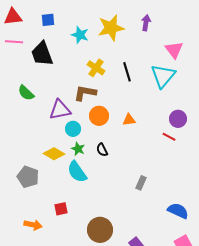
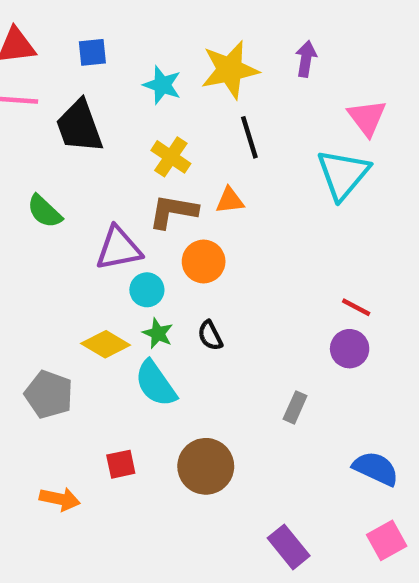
yellow cross: (96, 68) -> (171, 157), moved
black line: (127, 72) -> (249, 137), moved
purple circle: (178, 119) -> (350, 349), moved
orange triangle: (129, 120) -> (230, 200), moved
brown circle: (100, 230) -> (206, 466), moved

